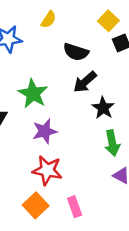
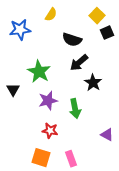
green arrow: (112, 143) -> (75, 109), moved
red star: (47, 170) -> (50, 131), size x0.7
orange square: (36, 205) -> (41, 158), turned -30

